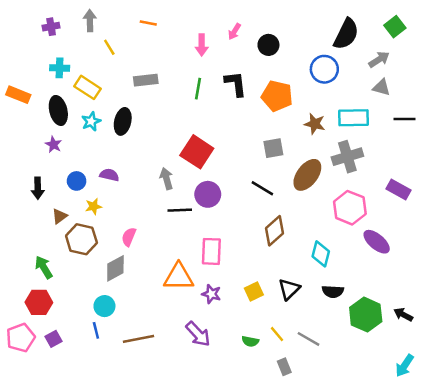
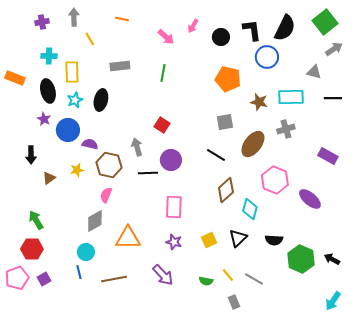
green square: (395, 27) -> (325, 22), size x1.4
pink arrow: (202, 45) -> (166, 37), turned -48
gray arrow: (379, 59) -> (334, 49), moved
black L-shape: (236, 84) -> (252, 30), moved
yellow rectangle: (87, 87) -> (72, 72), turned 55
red square: (197, 152) -> (162, 125), size x0.6
gray cross: (347, 157) -> (286, 129), size x0.7
blue circle: (77, 181) -> (68, 130), moved, size x1.5
pink hexagon: (350, 208) -> (275, 180), moved
brown hexagon: (81, 239) -> (109, 165), moved
cyan diamond: (321, 254) -> (250, 209), moved
orange triangle: (179, 277) -> (128, 238), moved

